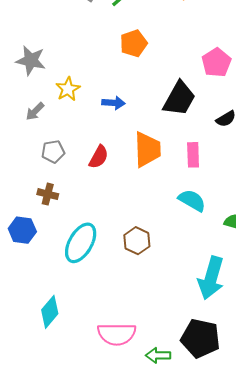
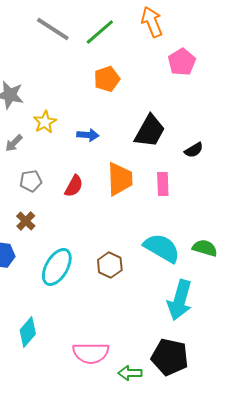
pink pentagon: (216, 63) -> (182, 62), moved
brown cross: (48, 194) -> (26, 221), turned 30
cyan semicircle: (192, 200) -> (162, 248), moved, size x1.4

